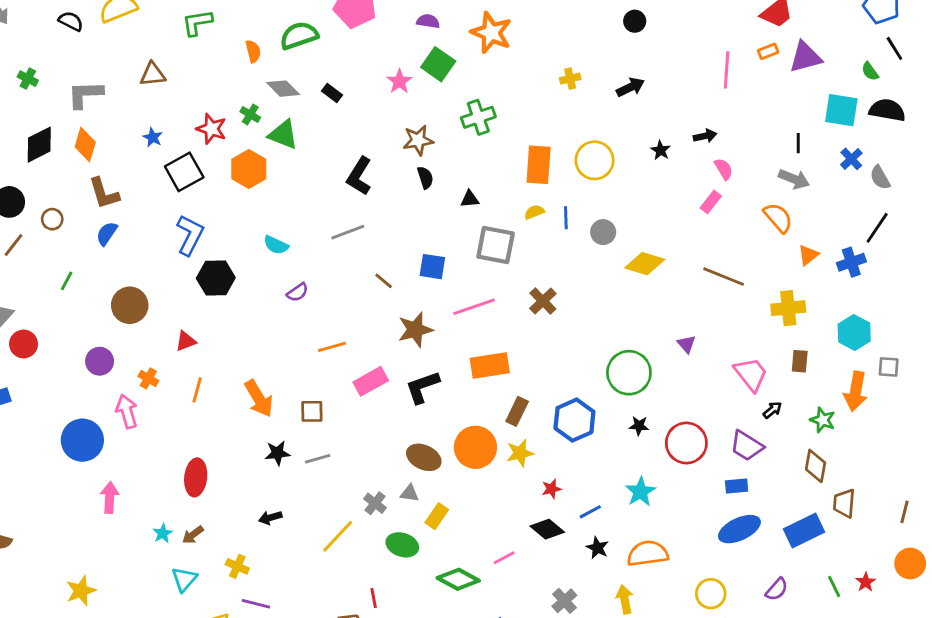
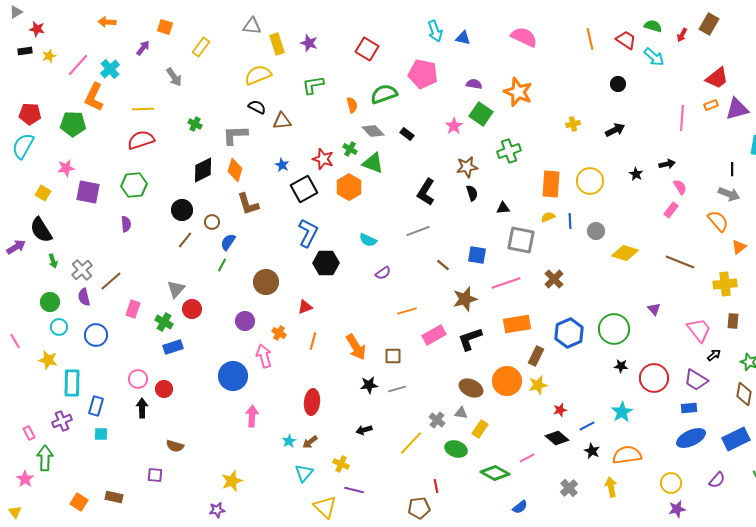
black semicircle: (71, 21) -> (257, 107), moved
blue semicircle: (107, 234) -> (228, 242), moved
blue hexagon: (574, 420) -> (569, 333), moved

